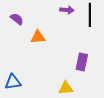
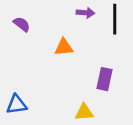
orange triangle: (38, 37) -> (64, 47), moved

